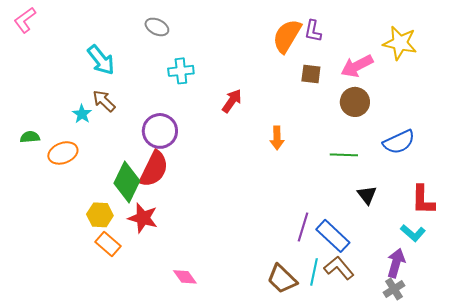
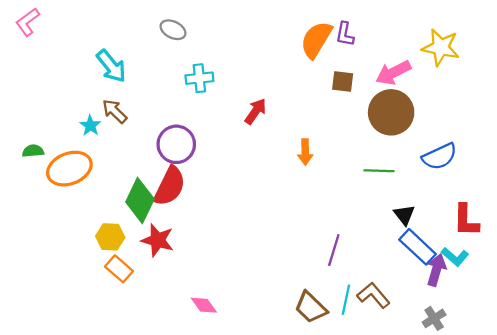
brown circle: (355, 102) -> (391, 112), size x1.4
orange ellipse: (63, 153) -> (69, 169), size x1.4
blue rectangle: (333, 236) -> (418, 247), moved
purple arrow: (396, 263) -> (436, 270), moved

